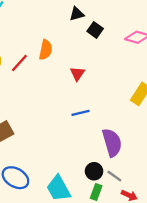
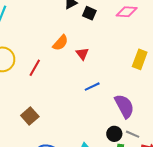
orange semicircle: (46, 50) -> (60, 43), moved, turned 42
red line: (19, 63) -> (35, 68), moved

